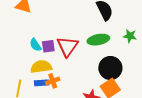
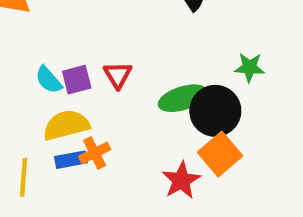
green star: (130, 36) -> (249, 67), moved
green ellipse: (98, 40) -> (183, 98), moved
red triangle: (67, 46) -> (118, 75), size x0.6

